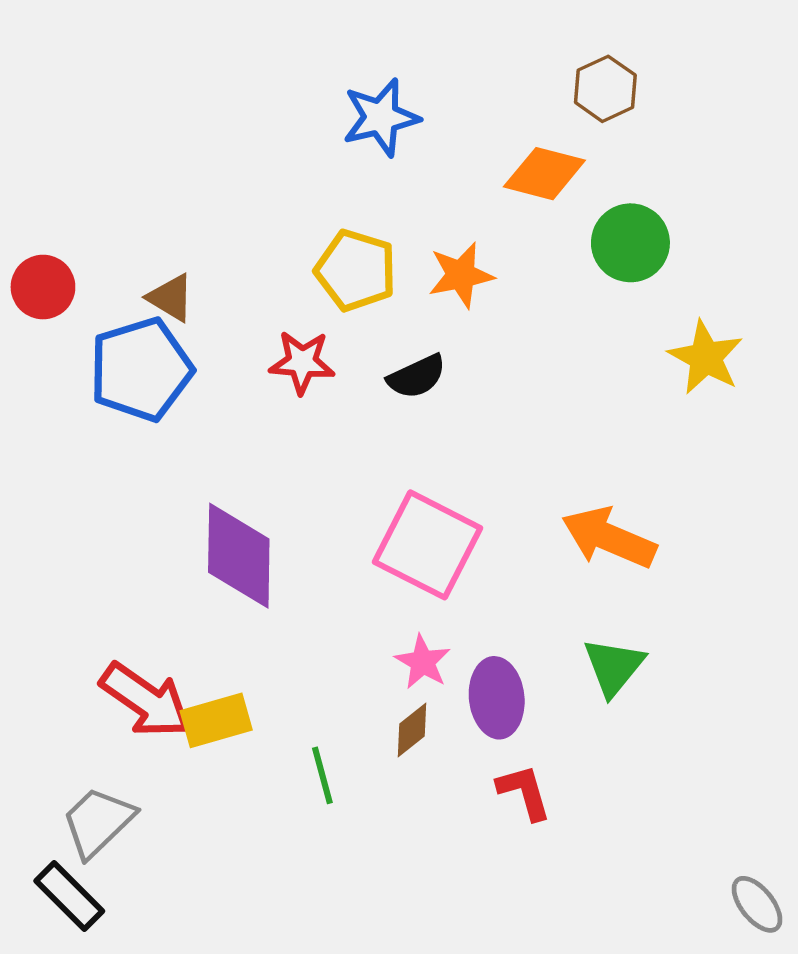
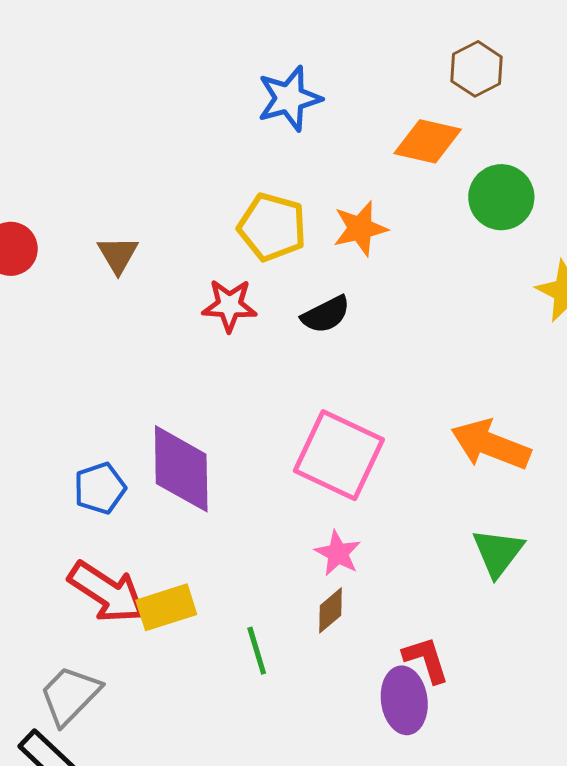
brown triangle: (171, 298) -> (118, 255), turned 30
blue pentagon: (141, 369) -> (100, 488), moved, size x0.6
purple ellipse: (497, 698) -> (404, 700), moved

